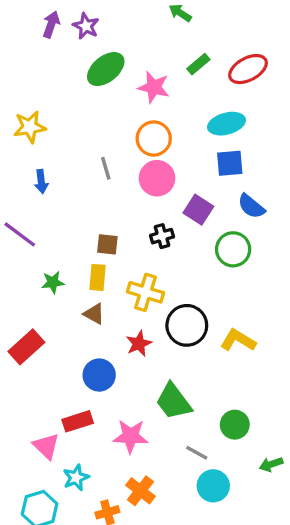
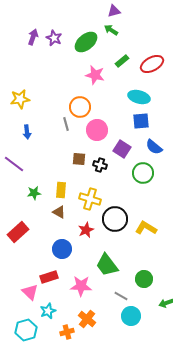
green ellipse: (106, 69) -> (86, 42), moved
cyan ellipse: (226, 124) -> (139, 97), turned 30
orange circle: (154, 139) -> (80, 107), moved
black cross: (162, 236) -> (100, 165), turned 32
brown square: (107, 244) -> (79, 159), moved

